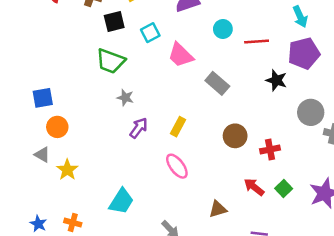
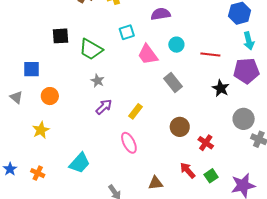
black square: (114, 22) -> (60, 36), moved
cyan circle: (223, 29) -> (176, 45), moved
orange circle: (57, 127) -> (50, 96), moved
red cross: (270, 149) -> (206, 143), turned 35
gray triangle: (42, 155) -> (16, 97), moved

